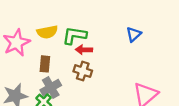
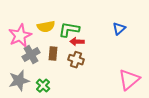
brown rectangle: (45, 64) -> (53, 54), moved
gray cross: (51, 88) -> (31, 55), moved

